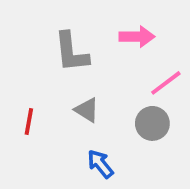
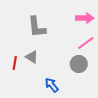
pink arrow: (137, 37) -> (85, 18), moved
gray triangle: (87, 110) -> (32, 57), moved

